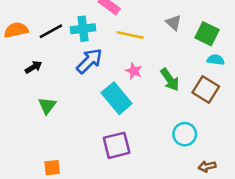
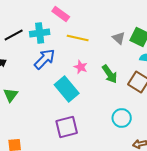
gray triangle: (174, 23) -> (119, 38), moved

